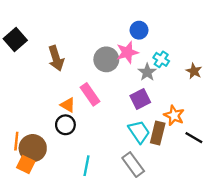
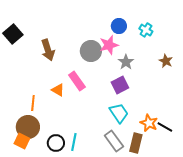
cyan cross: (161, 59) -> (146, 30), moved
orange star: (174, 115) -> (149, 123), moved
black circle: (65, 125) -> (56, 143), moved
brown rectangle: (158, 133) -> (136, 143), moved
black line: (194, 138) -> (165, 127), moved
orange line: (16, 141) -> (33, 103), moved

